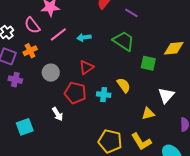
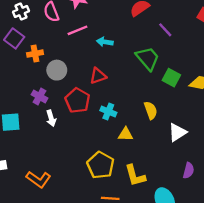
orange cross: (30, 51) -> (35, 54), moved
green square: (148, 63) -> (171, 78), moved
purple cross: (15, 80) -> (40, 96), moved
yellow semicircle: (124, 85) -> (151, 110), moved
yellow triangle: (148, 114) -> (126, 134), moved

